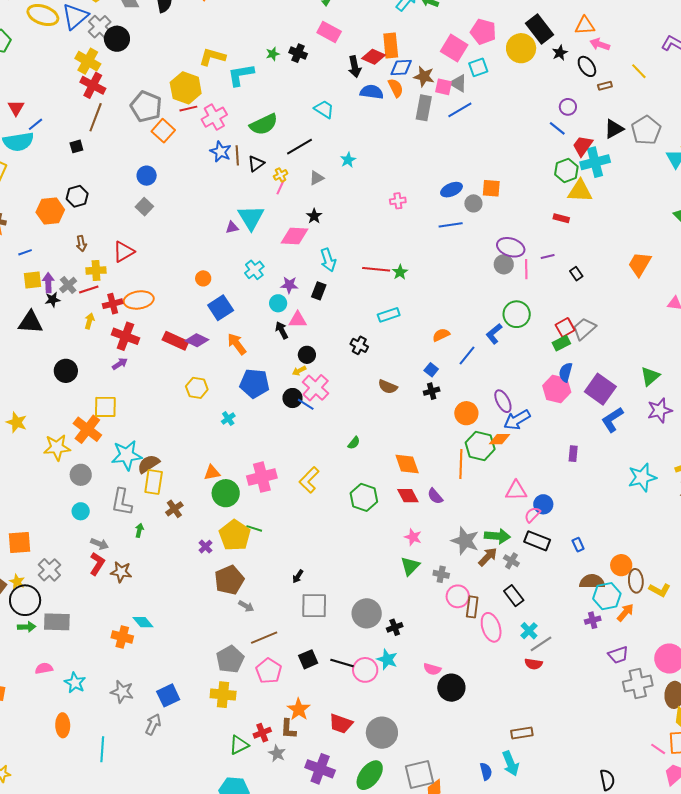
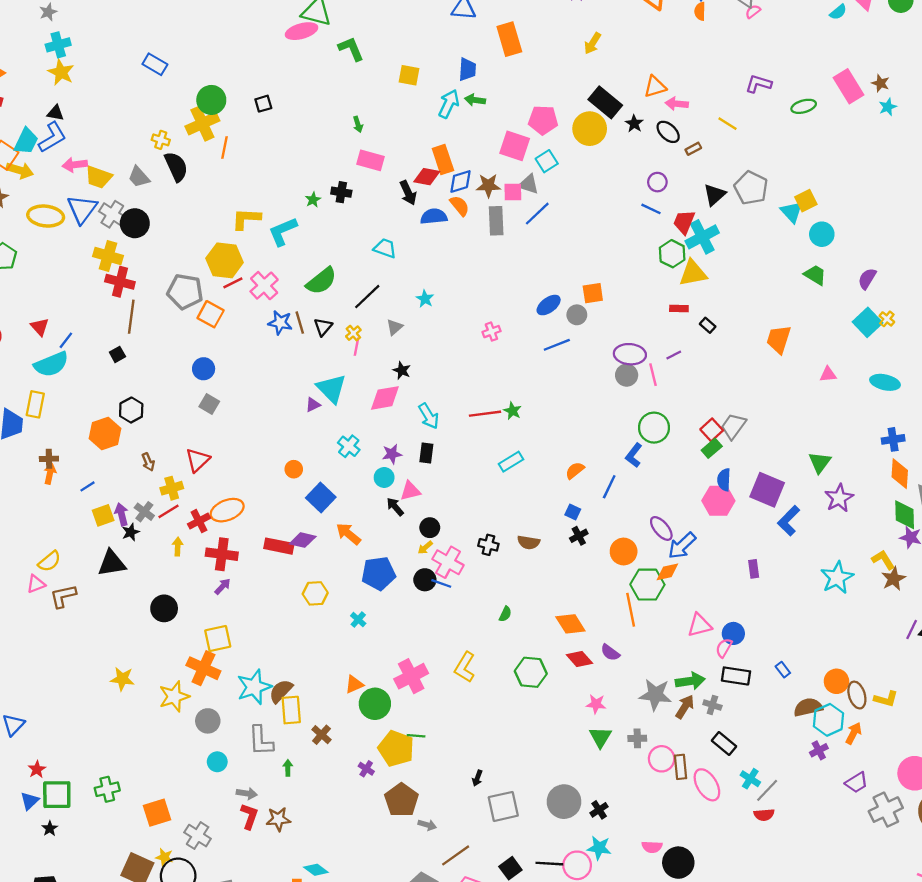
black rectangle: (576, 274) -> (708, 325), moved
black cross: (359, 345) -> (488, 545), moved

